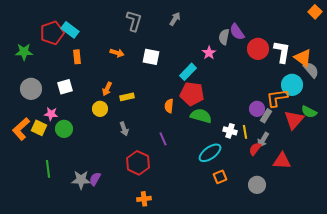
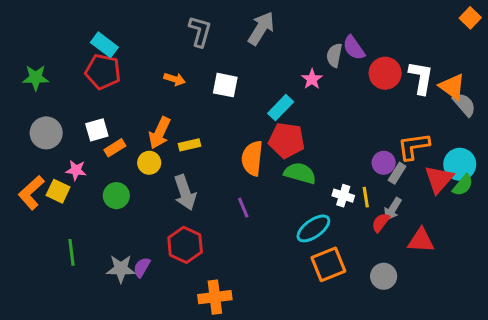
gray arrow: (175, 19) -> (261, 28), size x1.6
red pentagon: (52, 33) -> (103, 72), moved, turned 30
orange rectangle: (77, 57) -> (115, 148), moved, turned 64
cyan circle: (292, 85) -> (460, 164), moved
orange arrow: (107, 89) -> (160, 133), size x1.5
orange semicircle: (169, 106) -> (252, 158), size x1.6
green semicircle: (309, 112) -> (463, 185), moved, turned -77
green circle: (64, 129) -> (116, 196), moved
gray arrow: (124, 129) -> (185, 193), size x1.6
red hexagon: (138, 163) -> (185, 245), moved
orange square: (220, 177) -> (328, 264), size x1.6
orange cross: (144, 199) -> (215, 297), size x1.5

